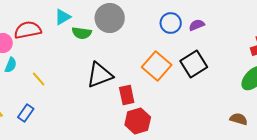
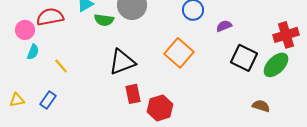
purple semicircle: (197, 25) -> (224, 26), moved
black square: (194, 64) -> (244, 58), moved, turned -32
red rectangle: (127, 95) -> (133, 94), moved

